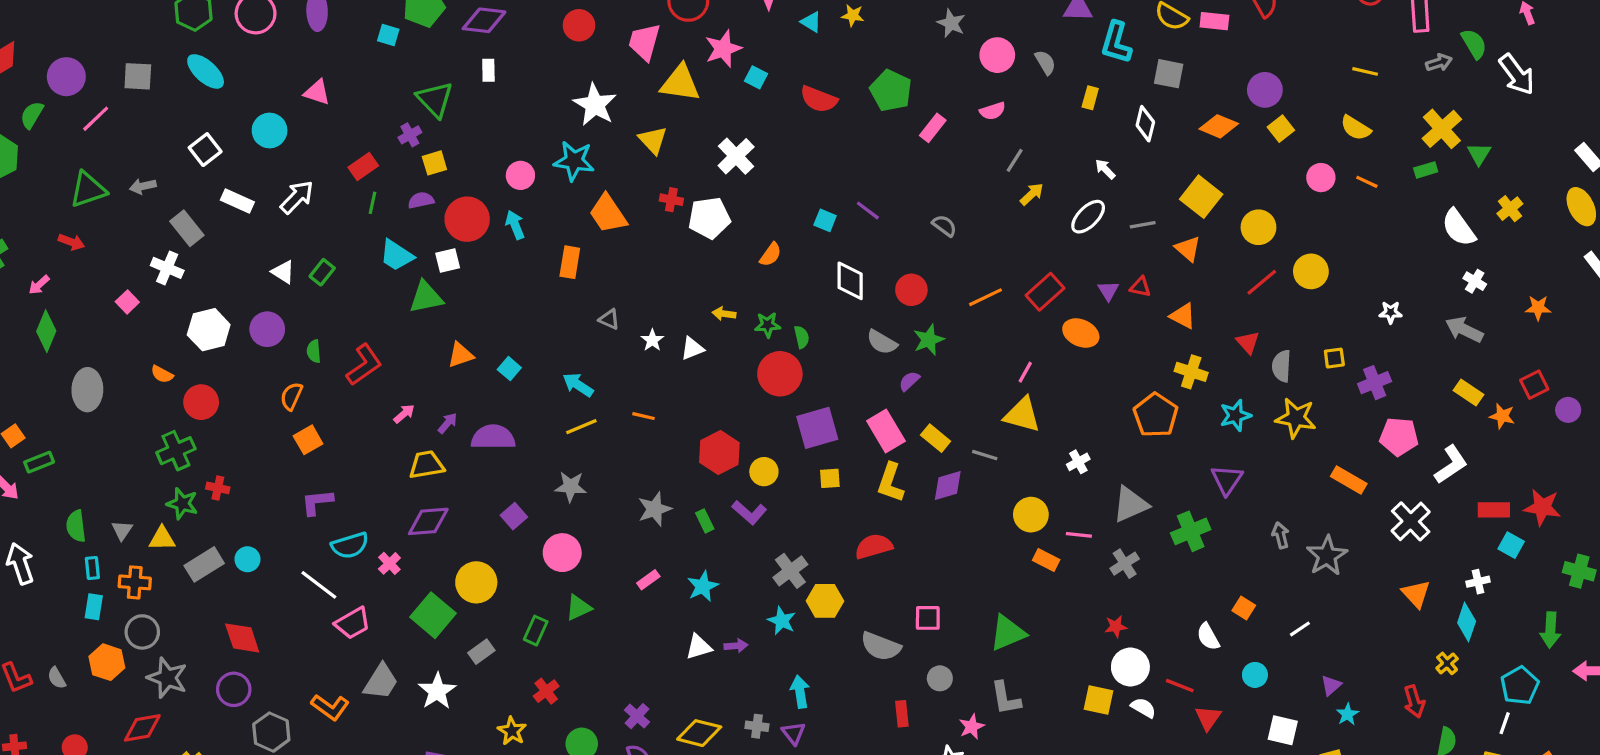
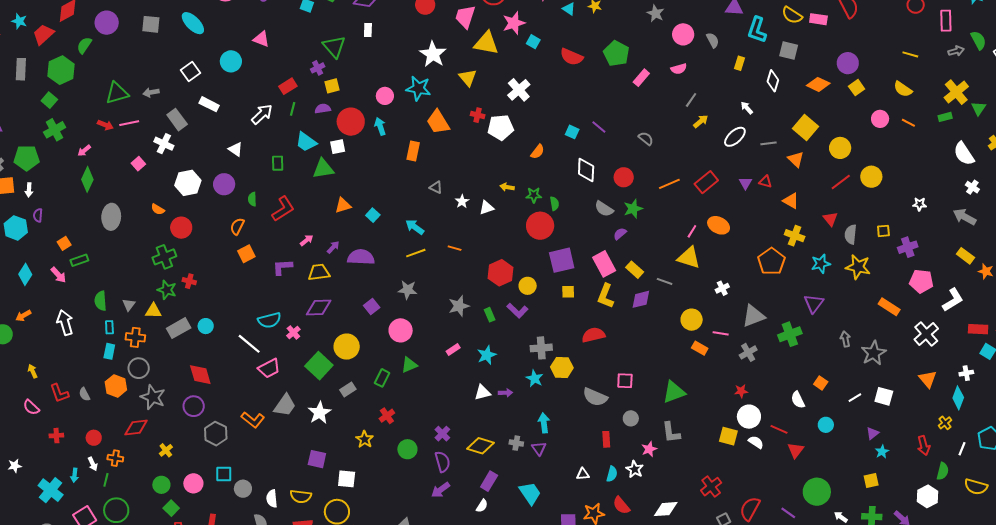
pink line: (96, 119) -> (129, 123), moved, turned 30
white arrow: (297, 197) -> (262, 114), moved
green rectangle: (322, 272) -> (278, 163), moved, turned -42
orange ellipse: (1081, 333) -> (719, 225), moved
purple L-shape: (317, 502) -> (282, 267), moved
gray cross: (790, 571) -> (541, 348), turned 30
white line: (1505, 723) -> (962, 449), moved
white square: (1283, 730) -> (884, 396), moved

